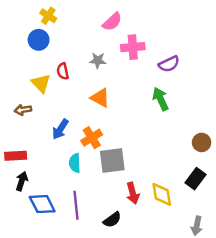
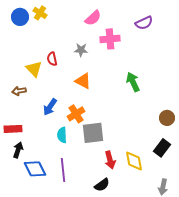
blue circle: (39, 40) -> (20, 17), moved
purple semicircle: (169, 64) -> (144, 23), moved
black semicircle: (112, 220) -> (102, 185), moved

